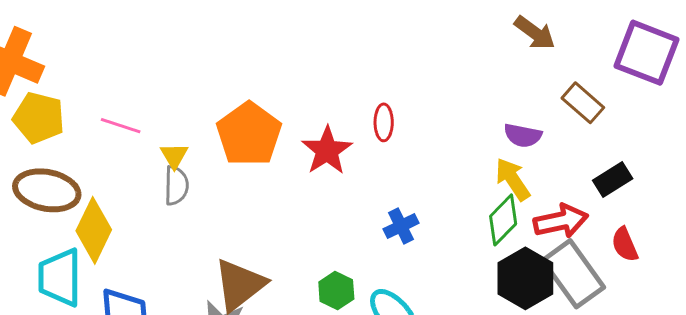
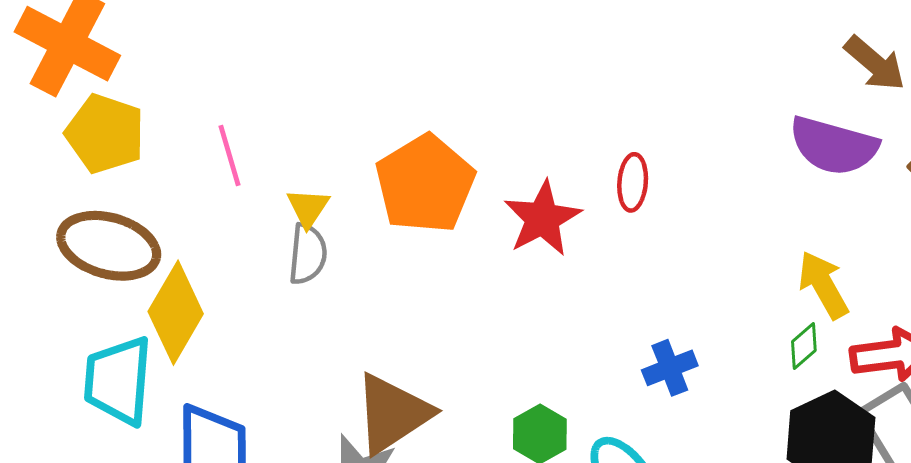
pink line: (121, 126) -> (229, 156), turned 51
purple semicircle: (523, 135) -> (834, 146), moved, size x1.5
green diamond: (503, 220) -> (804, 346), size x0.6
blue cross: (401, 226) -> (670, 368), moved

